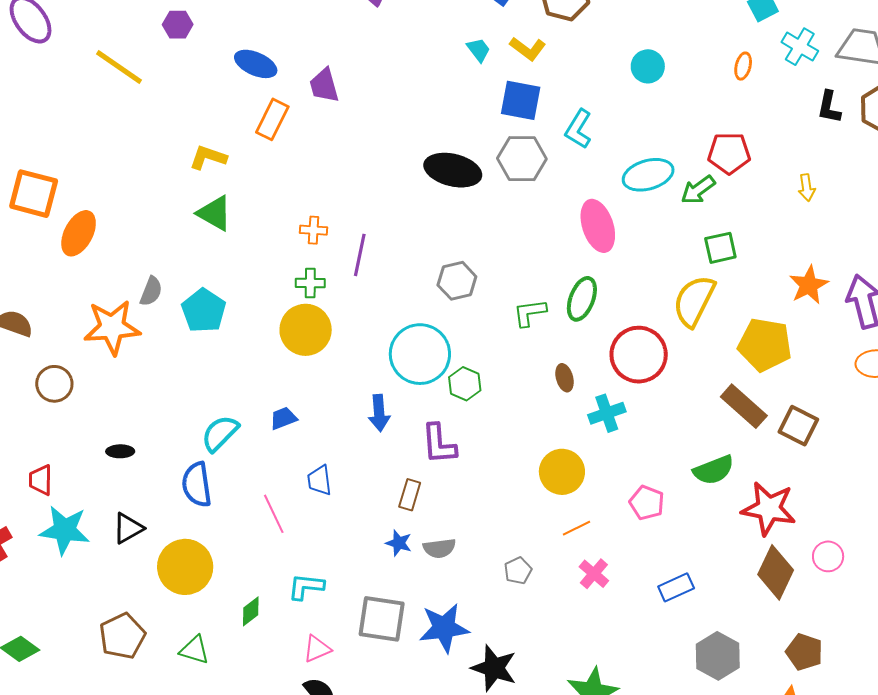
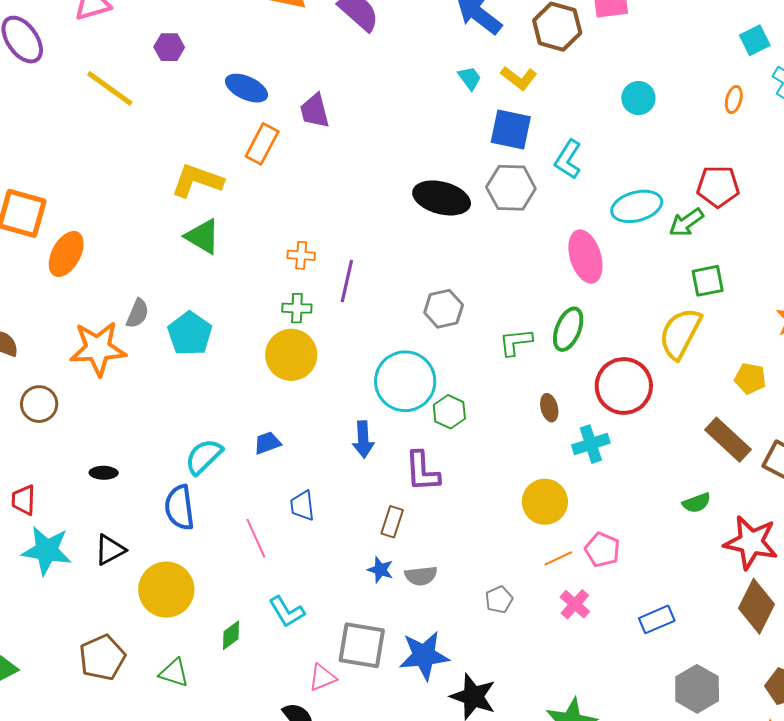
yellow L-shape: (208, 157) -> (197, 181), size x1.4
yellow pentagon: (765, 345) -> (750, 379), size x0.6
green semicircle: (714, 470) -> (697, 503), size x0.7
pink pentagon: (647, 503) -> (602, 550), moved
cyan L-shape: (306, 587) -> (287, 612), turned -129
pink triangle: (317, 649) -> (322, 677), moved

